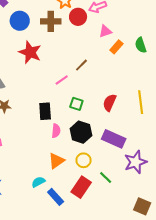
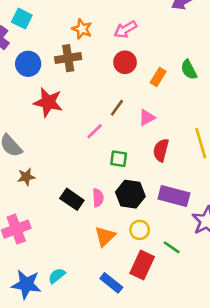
red circle: (78, 17) -> (125, 62), moved
pink triangle: (105, 31) -> (147, 118), moved
black rectangle: (45, 111) -> (72, 199), moved, turned -42
cyan semicircle: (38, 182) -> (57, 276), moved

